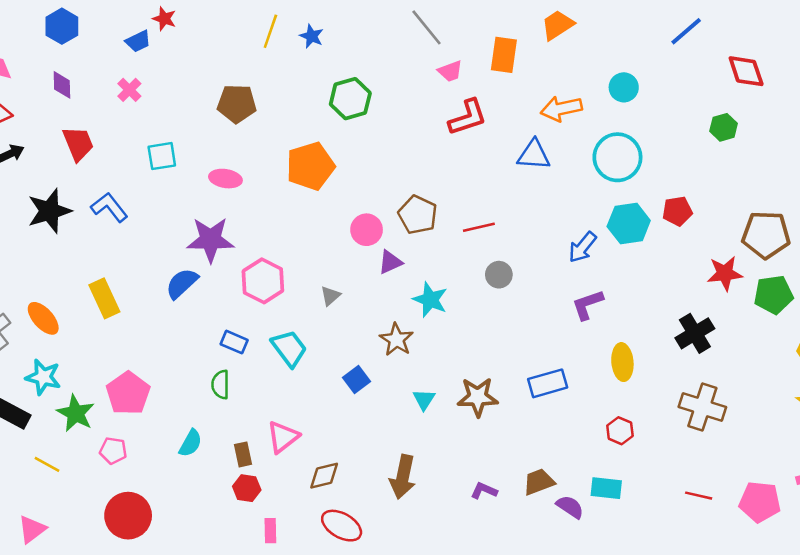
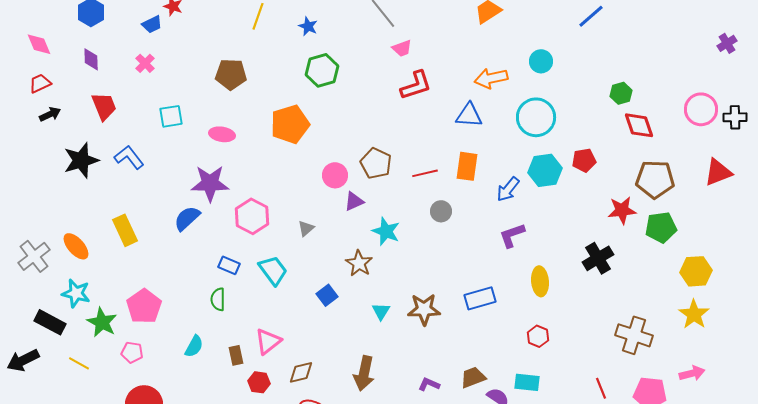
blue star: (312, 36) -> (308, 26), moved
orange rectangle: (504, 55) -> (467, 166), moved
red diamond: (746, 71) -> (639, 125), moved
brown cross: (702, 407) -> (634, 335), moved
red hexagon: (247, 488) -> (259, 382), moved
red line: (699, 496) -> (601, 388), turned 55

